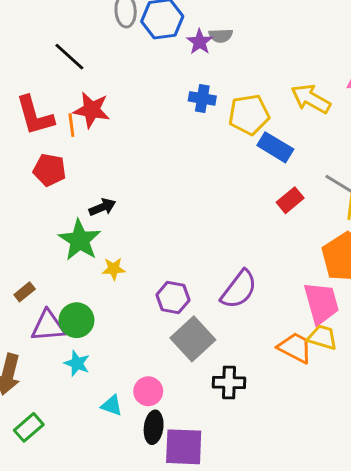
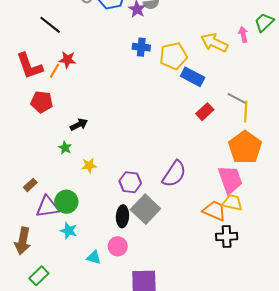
red star: (92, 110) -> (67, 60), size x0.7
orange line: (71, 125) -> (54, 71), turned 42
green star: (80, 240) -> (65, 148), size x0.5
black cross: (229, 383) -> (227, 237), moved
black ellipse: (154, 427) -> (122, 216), moved

